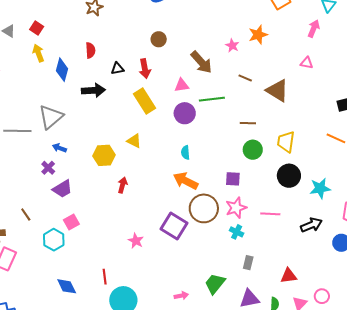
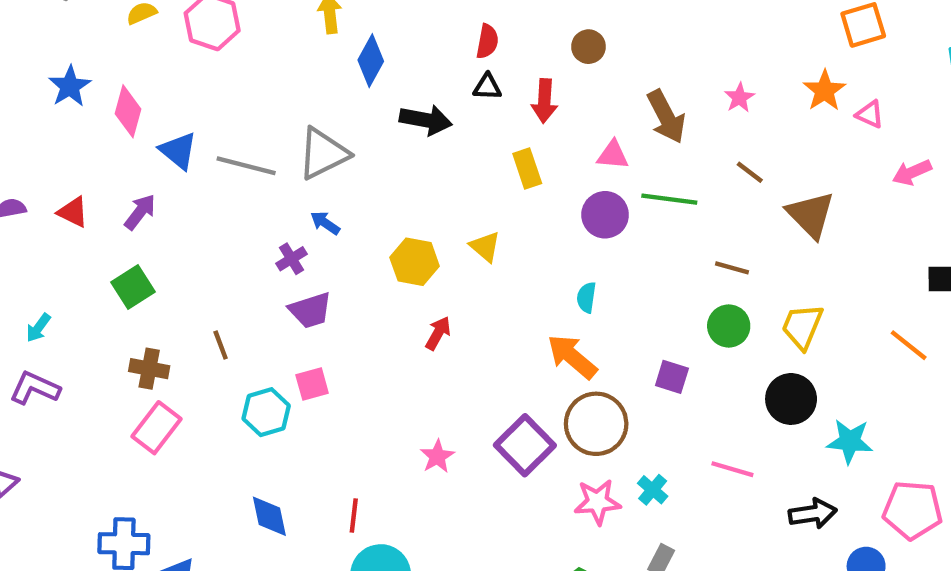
pink arrow: (314, 28) -> (912, 172), moved, turned -150
orange star: (258, 35) -> (825, 91), moved, turned -30
red semicircle: (90, 50) -> (487, 41), moved
pink triangle: (307, 63) -> (870, 114), moved
yellow rectangle: (144, 101) -> (527, 168), size x0.7
pink star: (236, 208) -> (597, 502), moved

